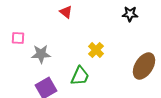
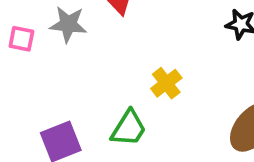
gray star: (41, 54) -> (68, 24), moved

